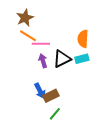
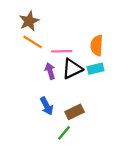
pink line: (41, 44) -> (62, 51), moved
brown rectangle: (51, 96) -> (75, 112), moved

